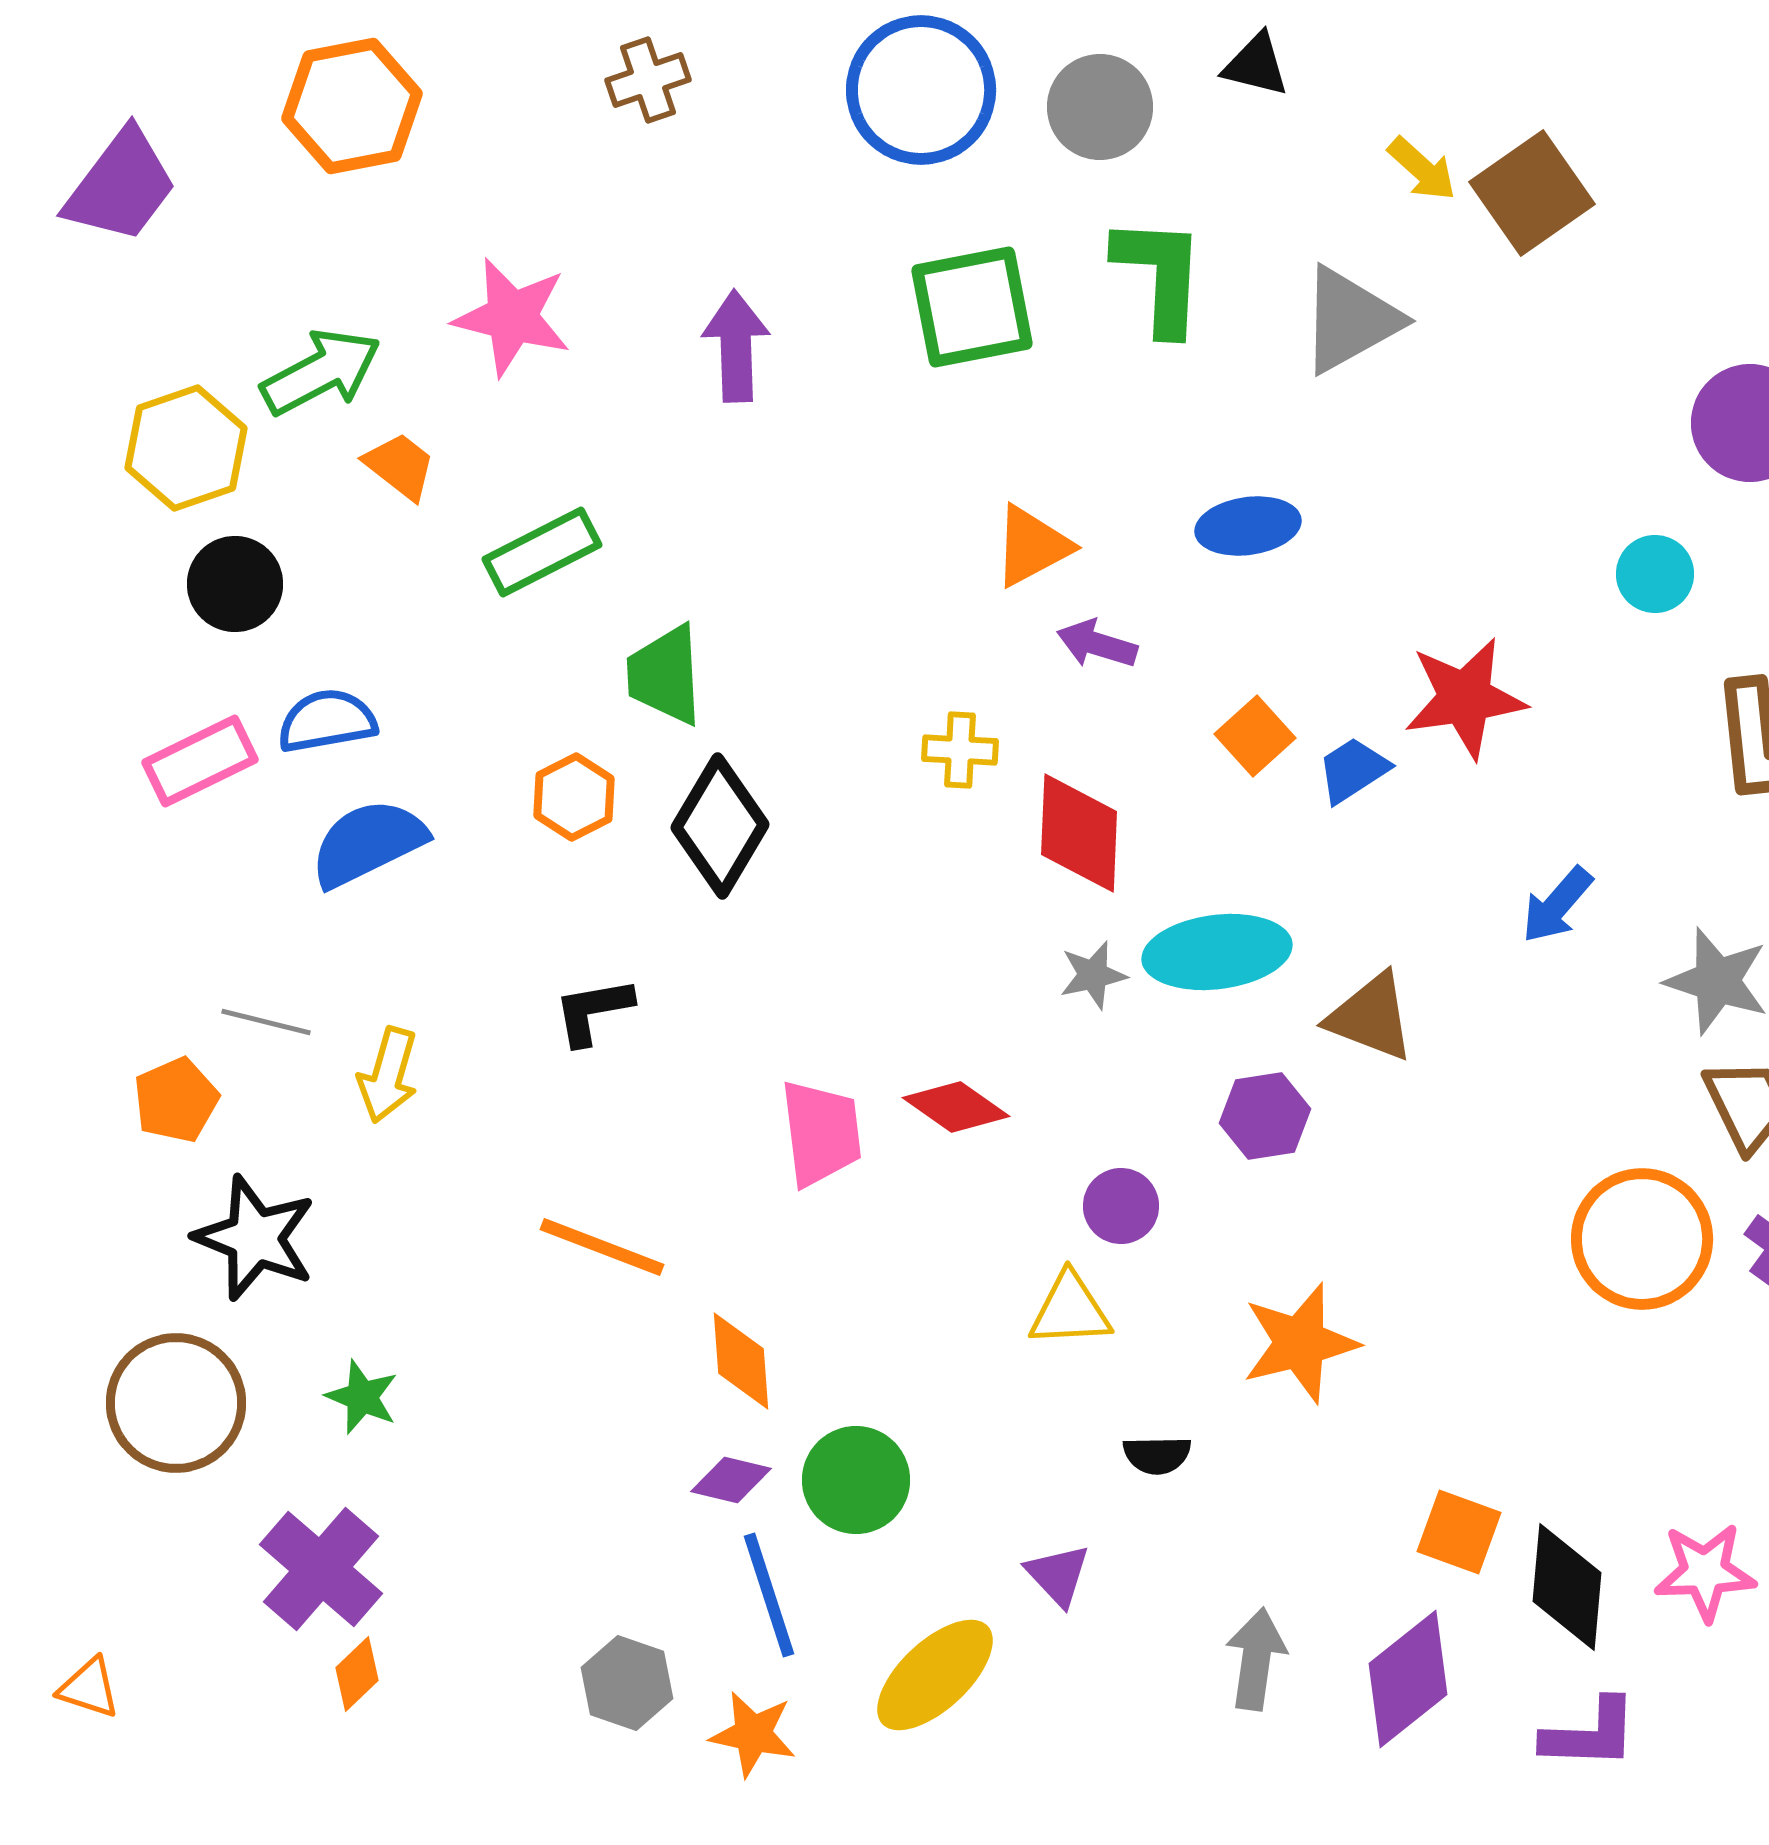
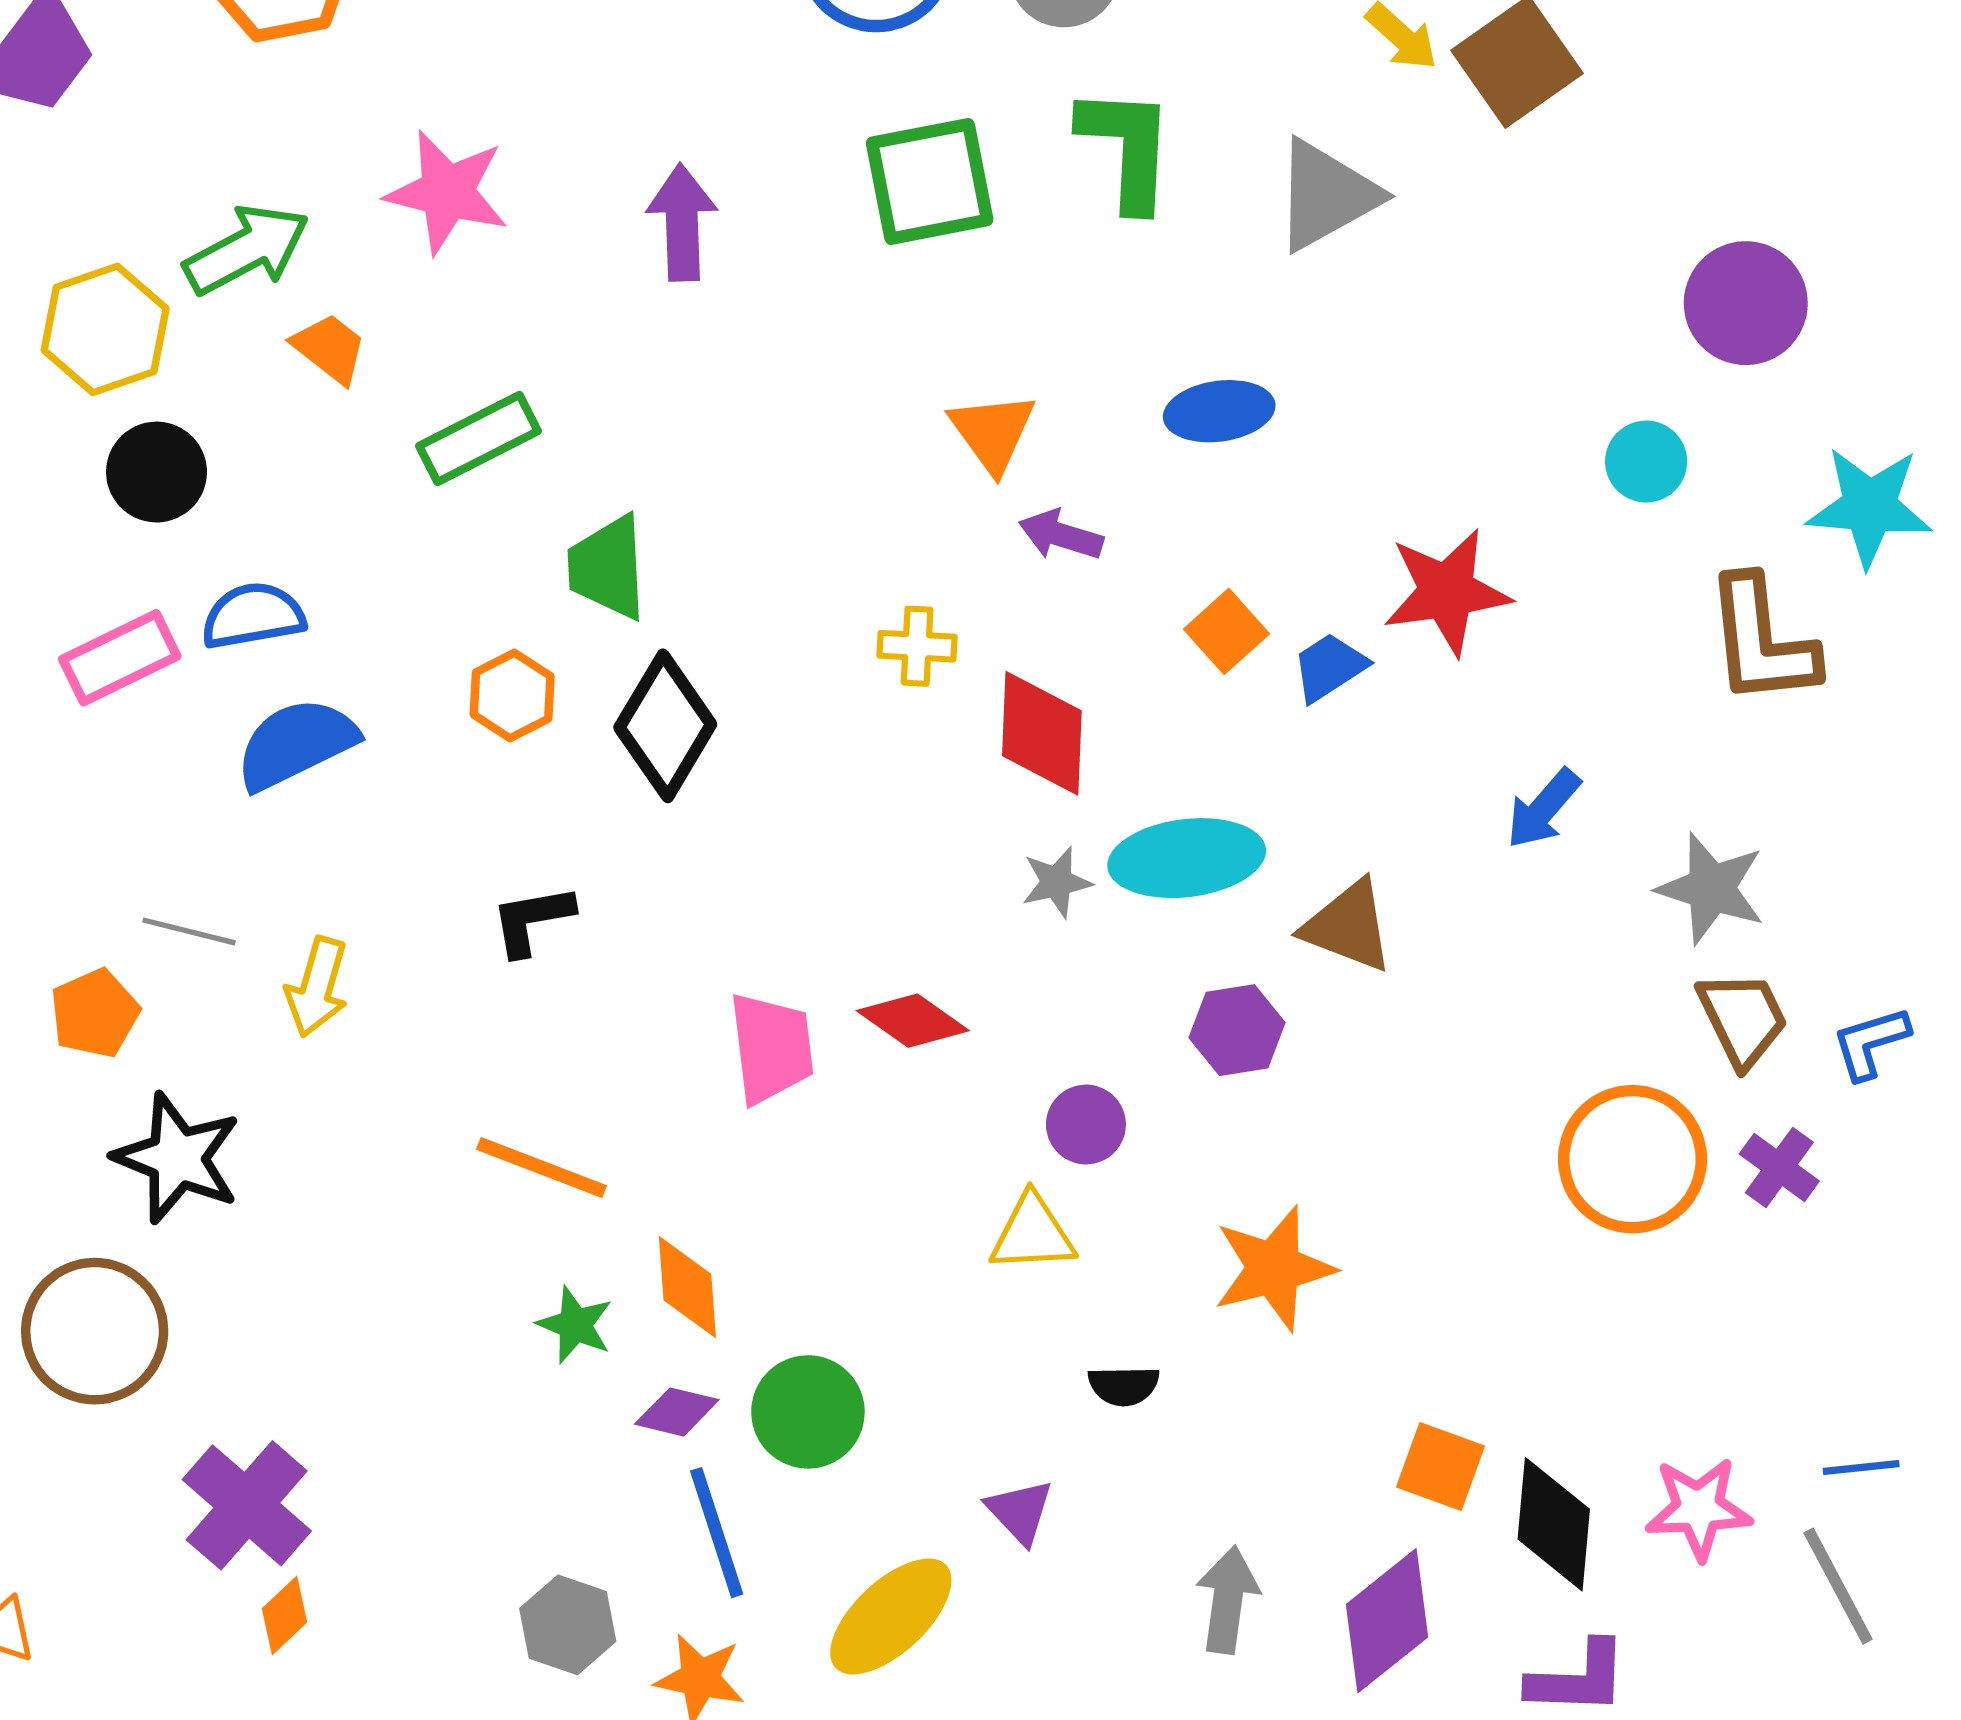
orange triangle: (1032, 546) -> (993, 432), turned -38
green star: (362, 1397) -> (575, 1325), moved

